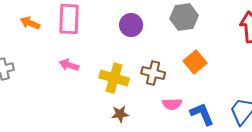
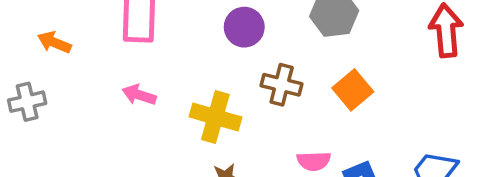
orange arrow: (30, 23) -> (54, 42), moved
brown cross: (153, 73) -> (282, 85), moved

